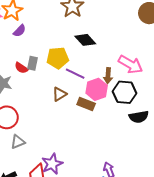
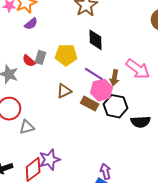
black diamond: (85, 40) -> (95, 40), turned 35
purple line: (75, 74) -> (94, 74), moved
black hexagon: (125, 92) -> (116, 106), moved
gray triangle: (18, 142) -> (27, 127), moved

